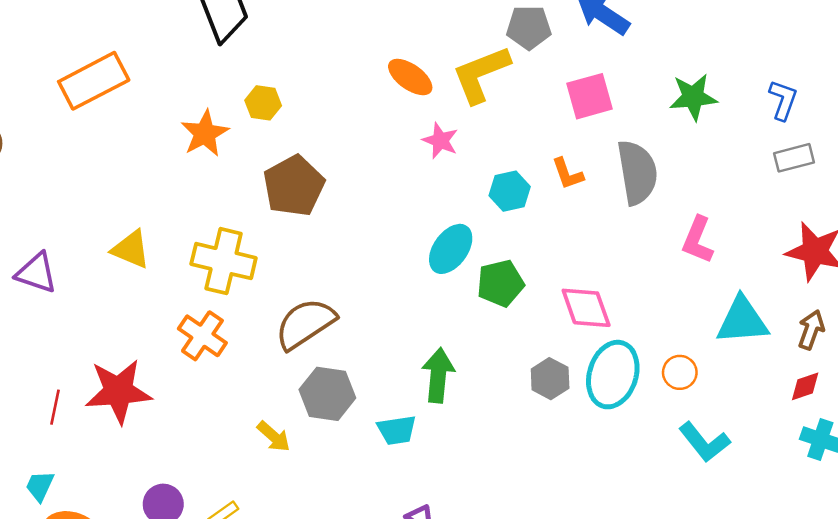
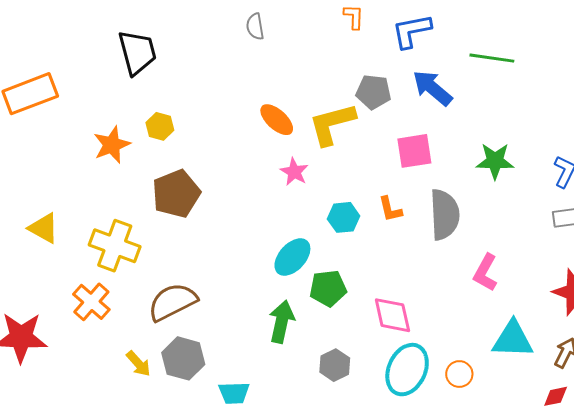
green arrow: (438, 375) -> (282, 322), moved
gray hexagon: (550, 379) -> (335, 365), moved
yellow arrow: (274, 436) -> (138, 364), moved

